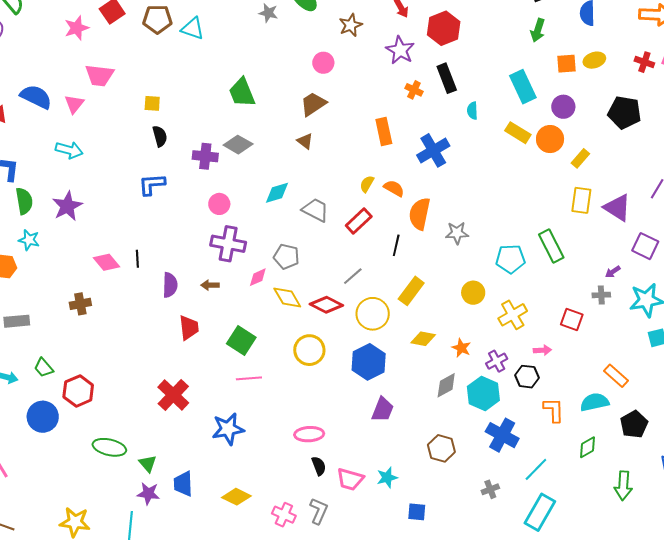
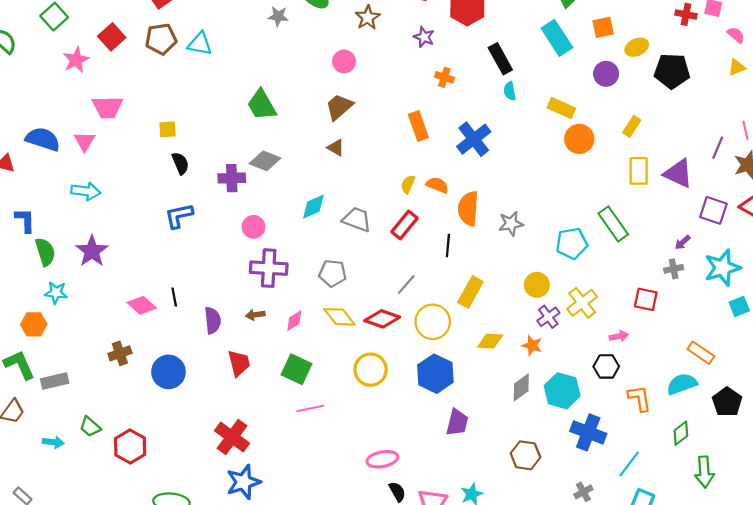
purple star: (400, 50) -> (424, 37), size x0.7
yellow ellipse: (594, 60) -> (637, 47), moved
black rectangle: (447, 78) -> (500, 59), moved
cyan rectangle: (523, 87) -> (557, 38), moved
orange circle: (550, 139) -> (579, 139), moved
pink diamond: (258, 277) -> (294, 321), moved
purple cross: (497, 361) -> (548, 317), moved
blue circle: (43, 417) -> (169, 372), moved
blue star: (228, 429) -> (243, 482), moved
green arrow: (623, 486) -> (704, 472), moved

